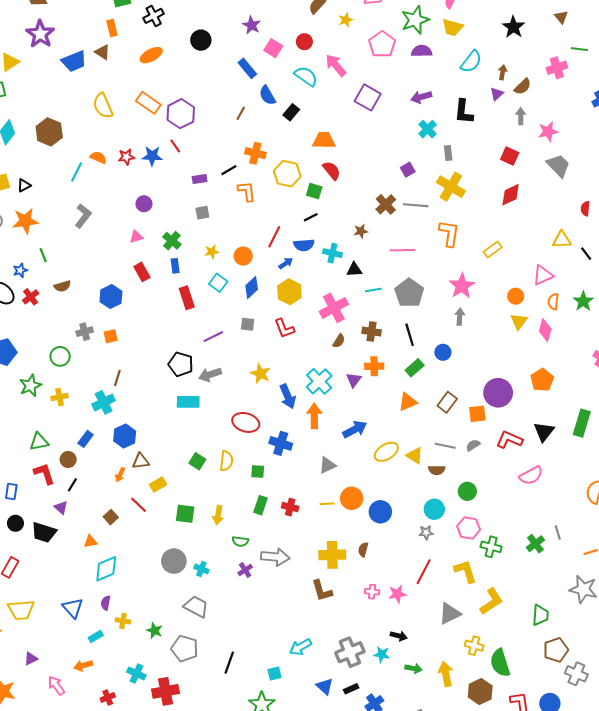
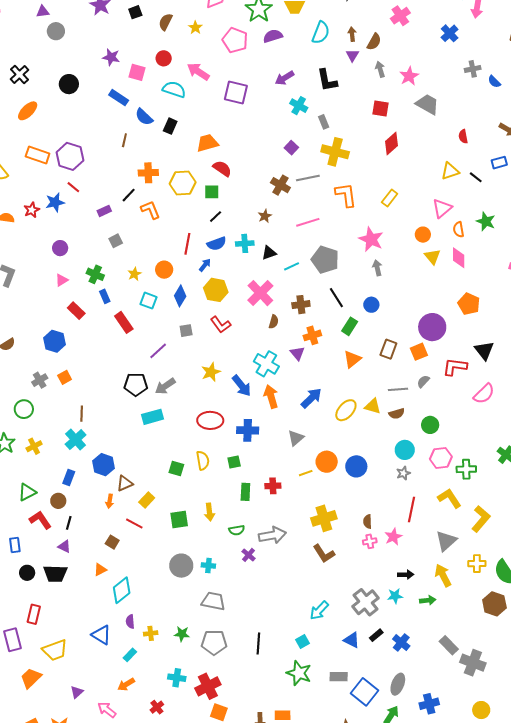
yellow star: (261, 374) -> (211, 372), turned -30
brown semicircle: (363, 550) -> (368, 522), moved
yellow arrow: (446, 674) -> (443, 575), moved

